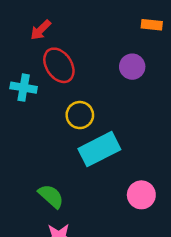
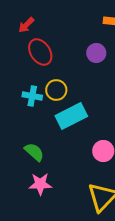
cyan cross: (24, 88) -> (32, 96), moved

